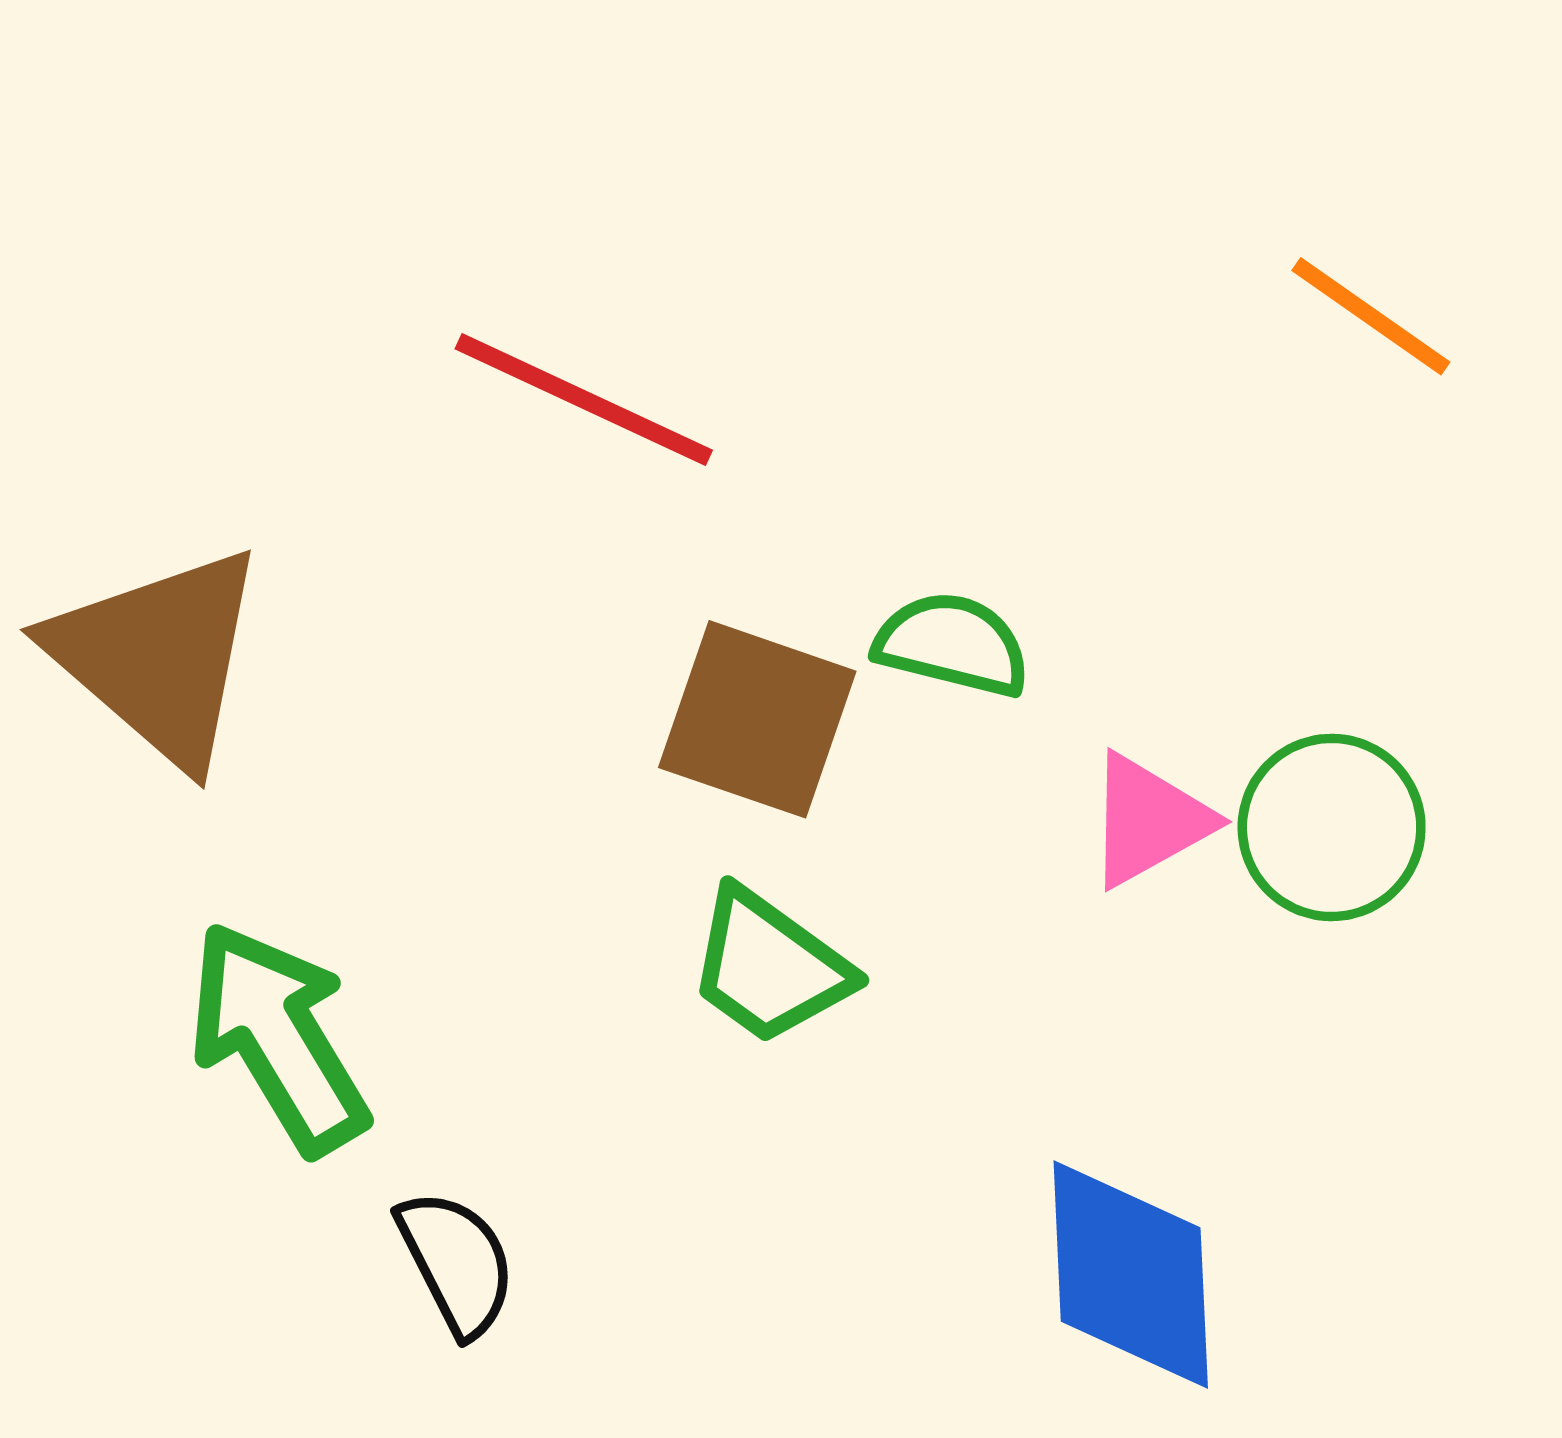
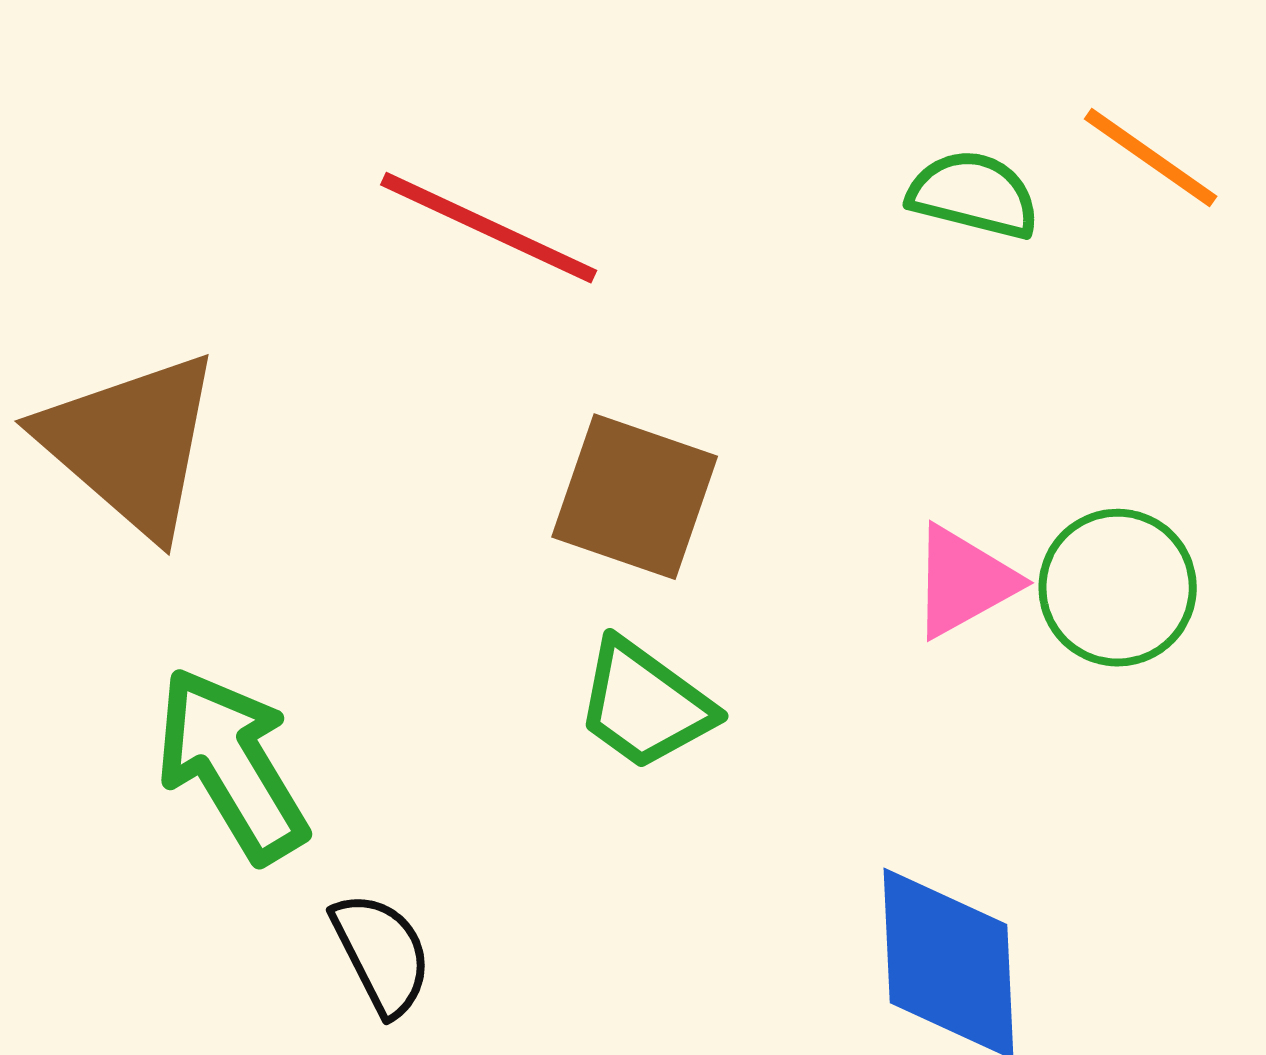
green semicircle: (952, 644) -> (974, 195), moved

